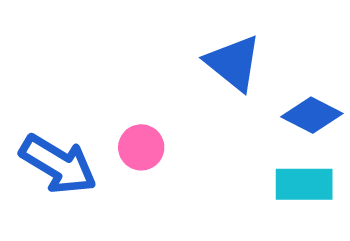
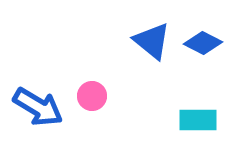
blue diamond: (312, 115) -> (203, 43), moved

